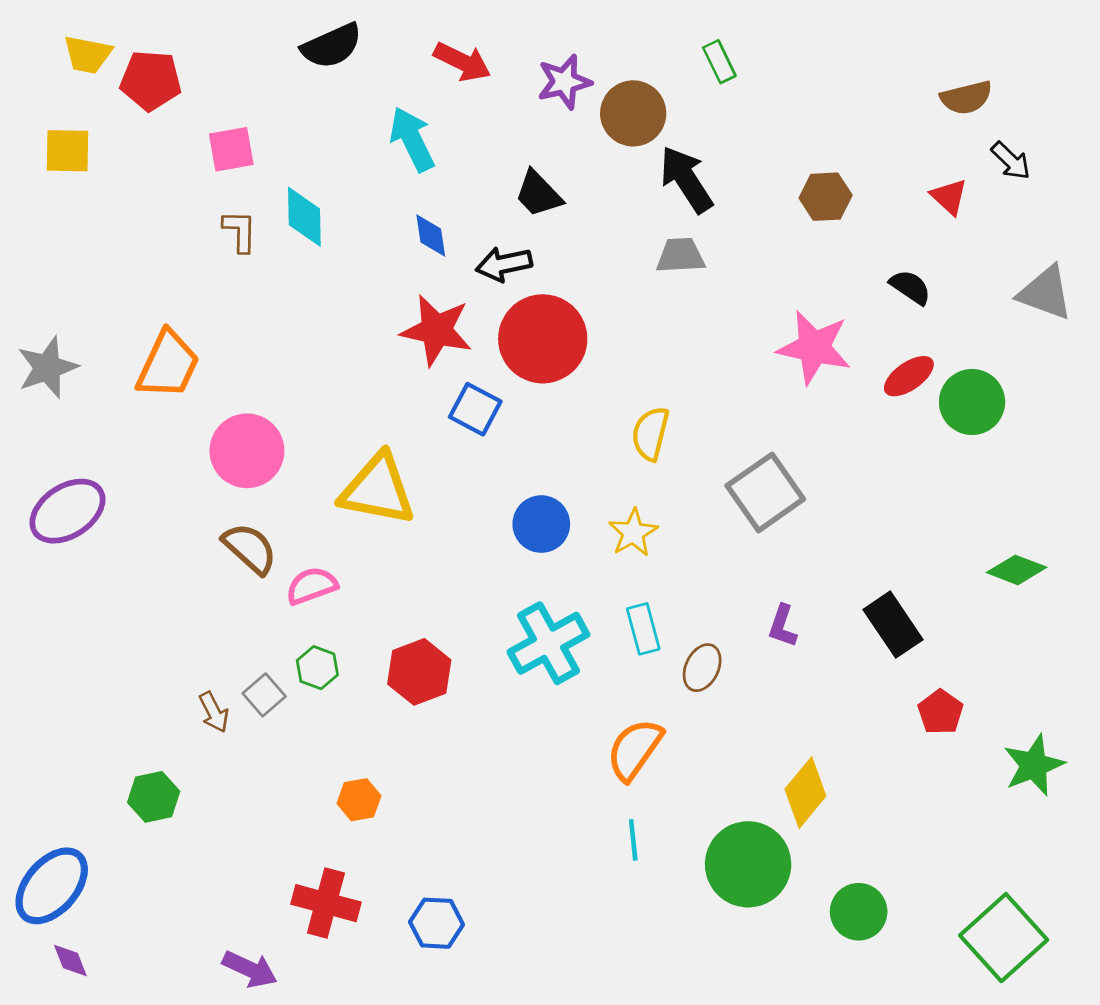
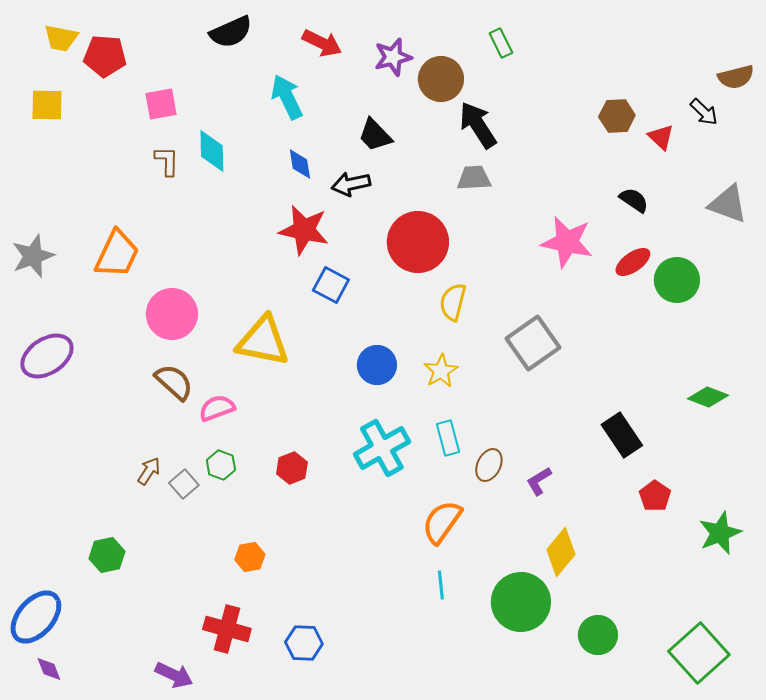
brown semicircle: (966, 98) -> (736, 77), moved
brown hexagon: (826, 197) -> (617, 116), moved
red circle: (543, 339) -> (418, 242), moved
purple L-shape: (783, 626) -> (539, 481), moved, turned 40
red hexagon: (419, 672) -> (292, 468), size x0.7
brown arrow: (214, 712) -> (149, 471), moved, turned -120

